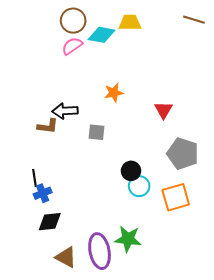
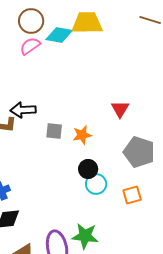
yellow trapezoid: (130, 23) -> (87, 23), size x1.4
orange star: (114, 93) -> (82, 135), moved
orange square: (176, 197) -> (132, 195), size x0.7

